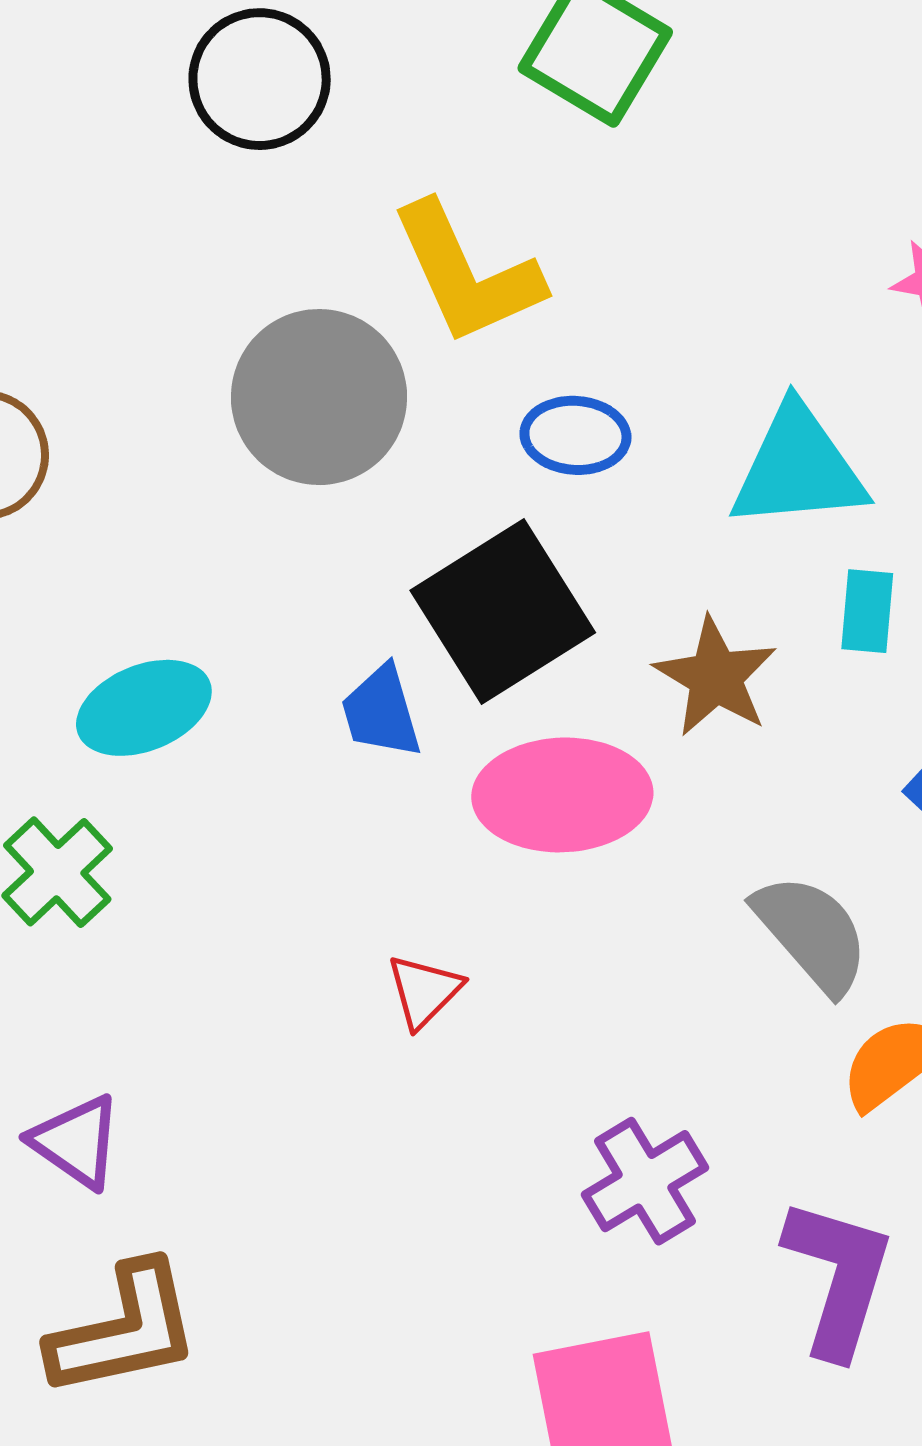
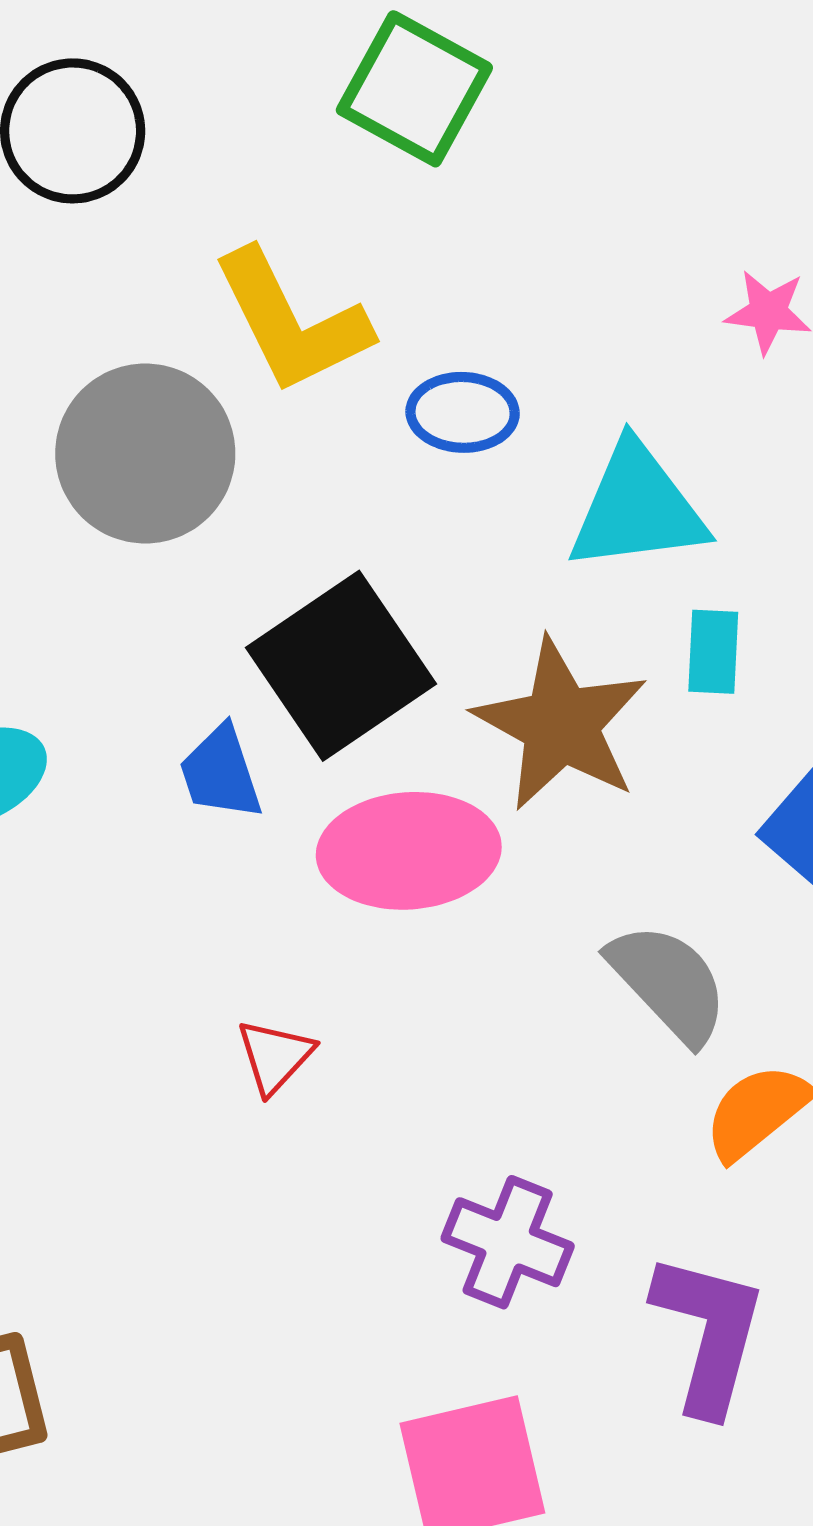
blue ellipse: (575, 435) -> (463, 412), moved
brown star: (715, 677) -> (561, 725), size x1.4
purple cross: (645, 1181) -> (508, 1242), turned -35

